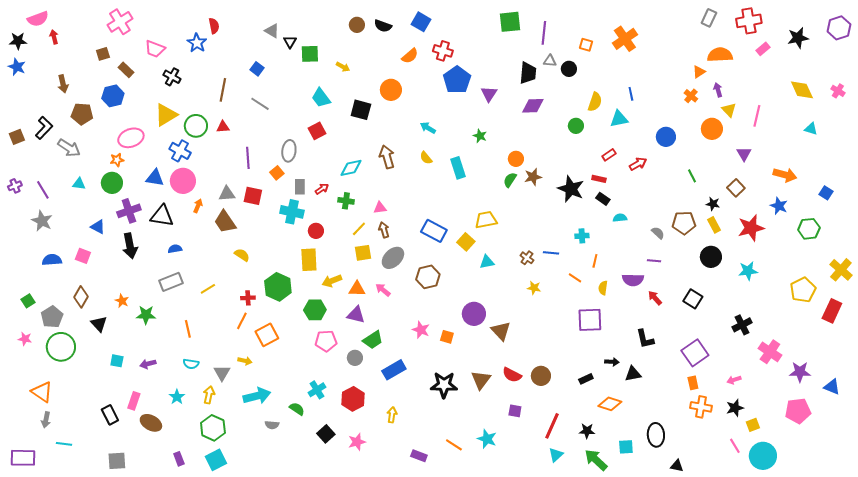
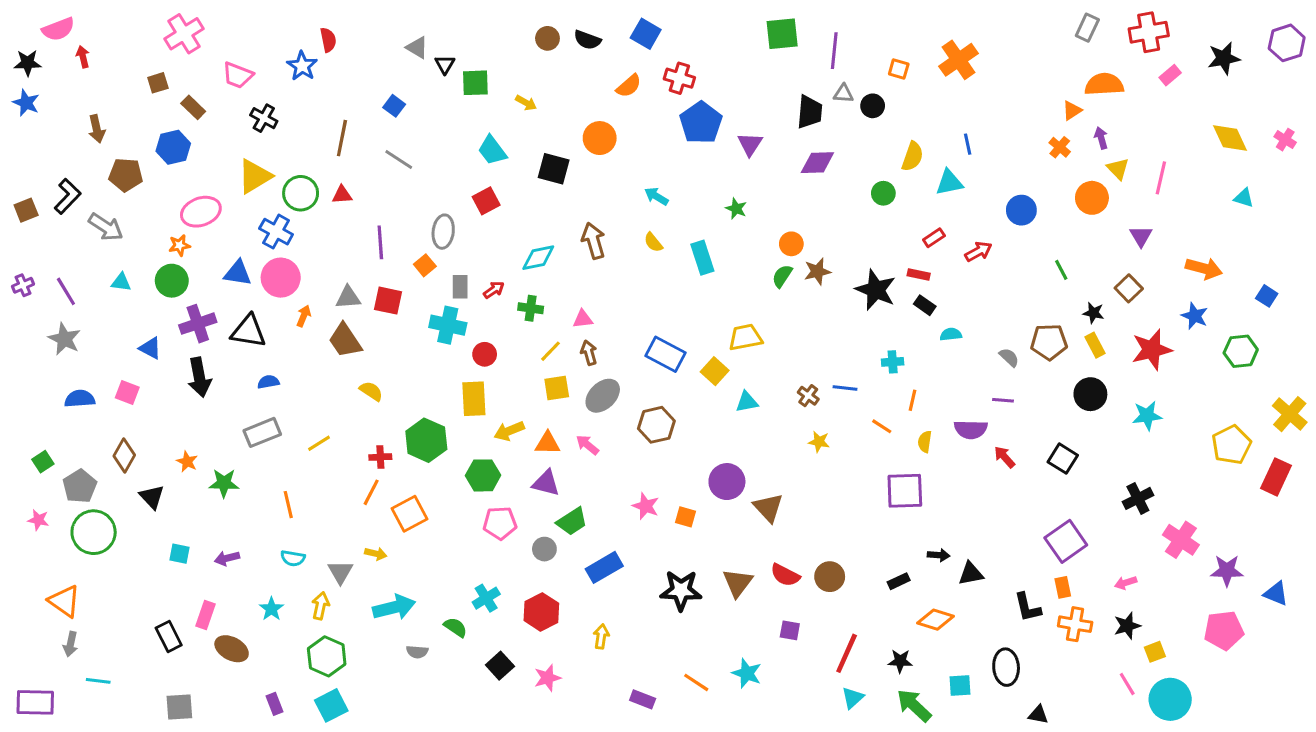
black L-shape: (645, 339) -> (1028, 607), moved

